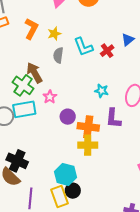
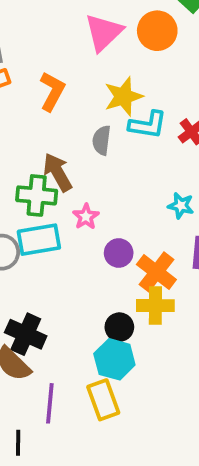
yellow star: (54, 34) -> (123, 96), moved, size x1.5
cyan L-shape: (83, 47) -> (148, 125), turned -60
green cross: (23, 85) -> (37, 195), turned -30
orange cross: (88, 127) -> (156, 272), turned 30
black circle: (73, 191) -> (119, 327), moved

